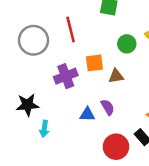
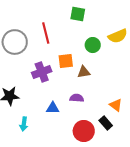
purple semicircle: (108, 107) -> (77, 98), turned -56
blue triangle: (87, 114) -> (53, 108), moved
cyan arrow: (44, 129) -> (24, 124), moved

